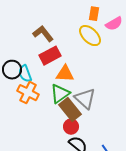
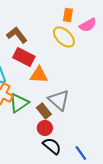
red rectangle: (50, 56) -> (24, 57), turned 55
green triangle: (60, 94) -> (19, 103), moved
brown rectangle: (70, 110) -> (44, 111), size x0.7

